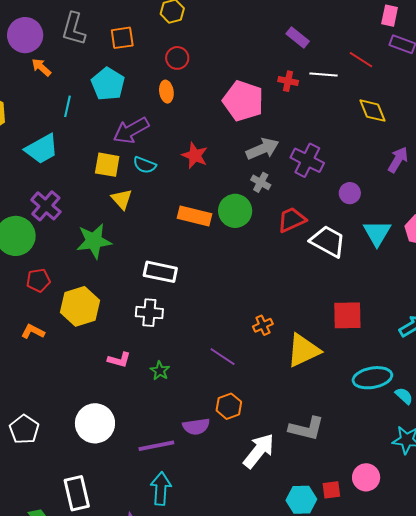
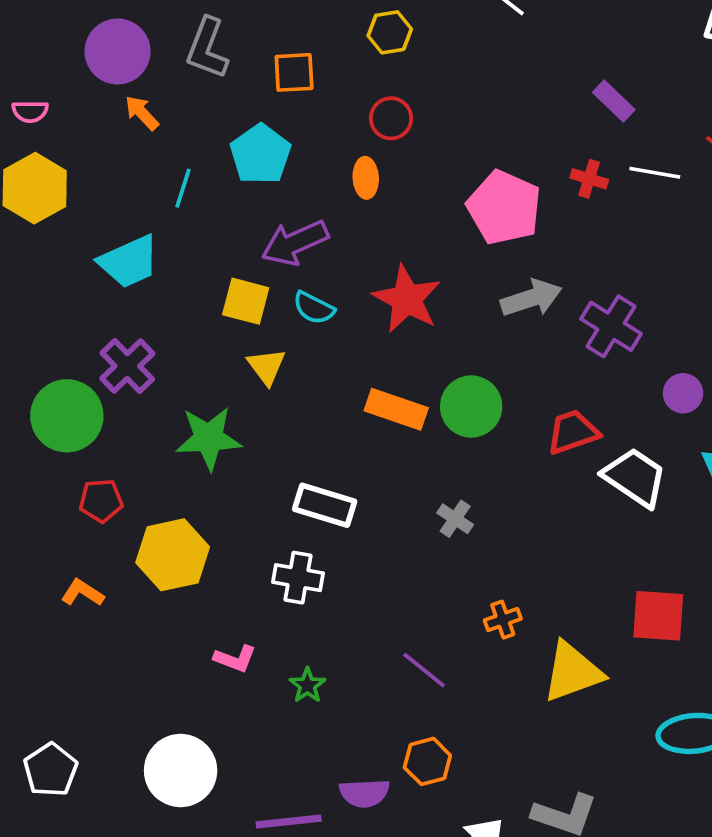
red star: (195, 156) -> (407, 299), size x1.4
gray cross: (261, 182) -> (455, 519), moved

